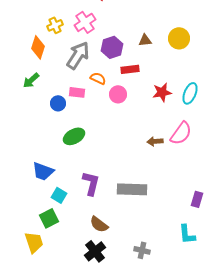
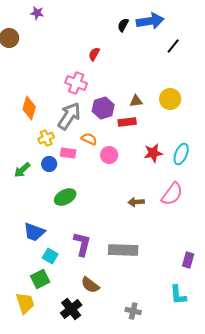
pink cross: (85, 22) -> (76, 83), turned -35
yellow cross: (55, 25) -> (46, 138), moved
red rectangle: (130, 69) -> (127, 122), moved
green arrow: (31, 80) -> (22, 170), moved
brown arrow: (155, 141) -> (136, 202), moved
black cross: (95, 251) -> (71, 309), moved

